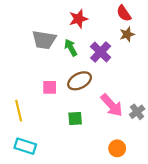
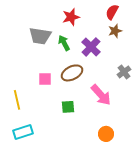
red semicircle: (124, 13) -> (112, 12), turned 63
gray cross: (137, 112) -> (124, 72), moved
cyan rectangle: (25, 146) -> (23, 132), turned -36

